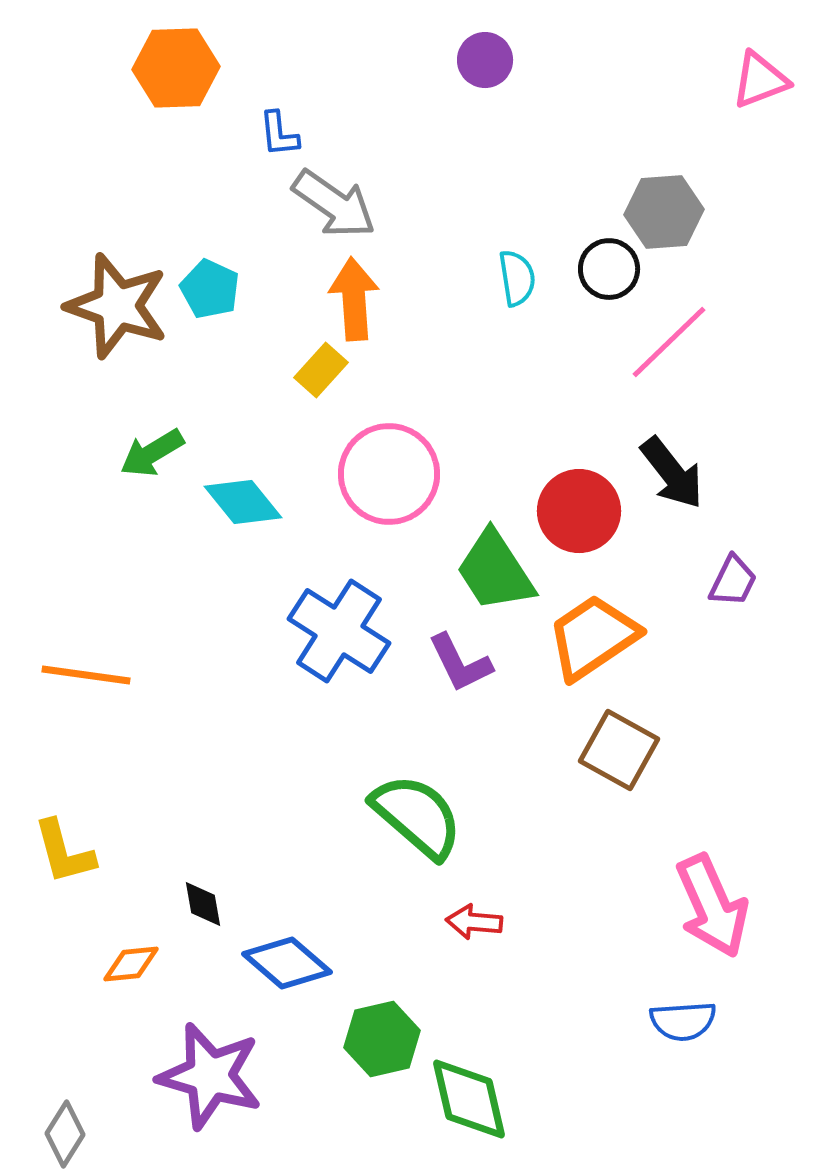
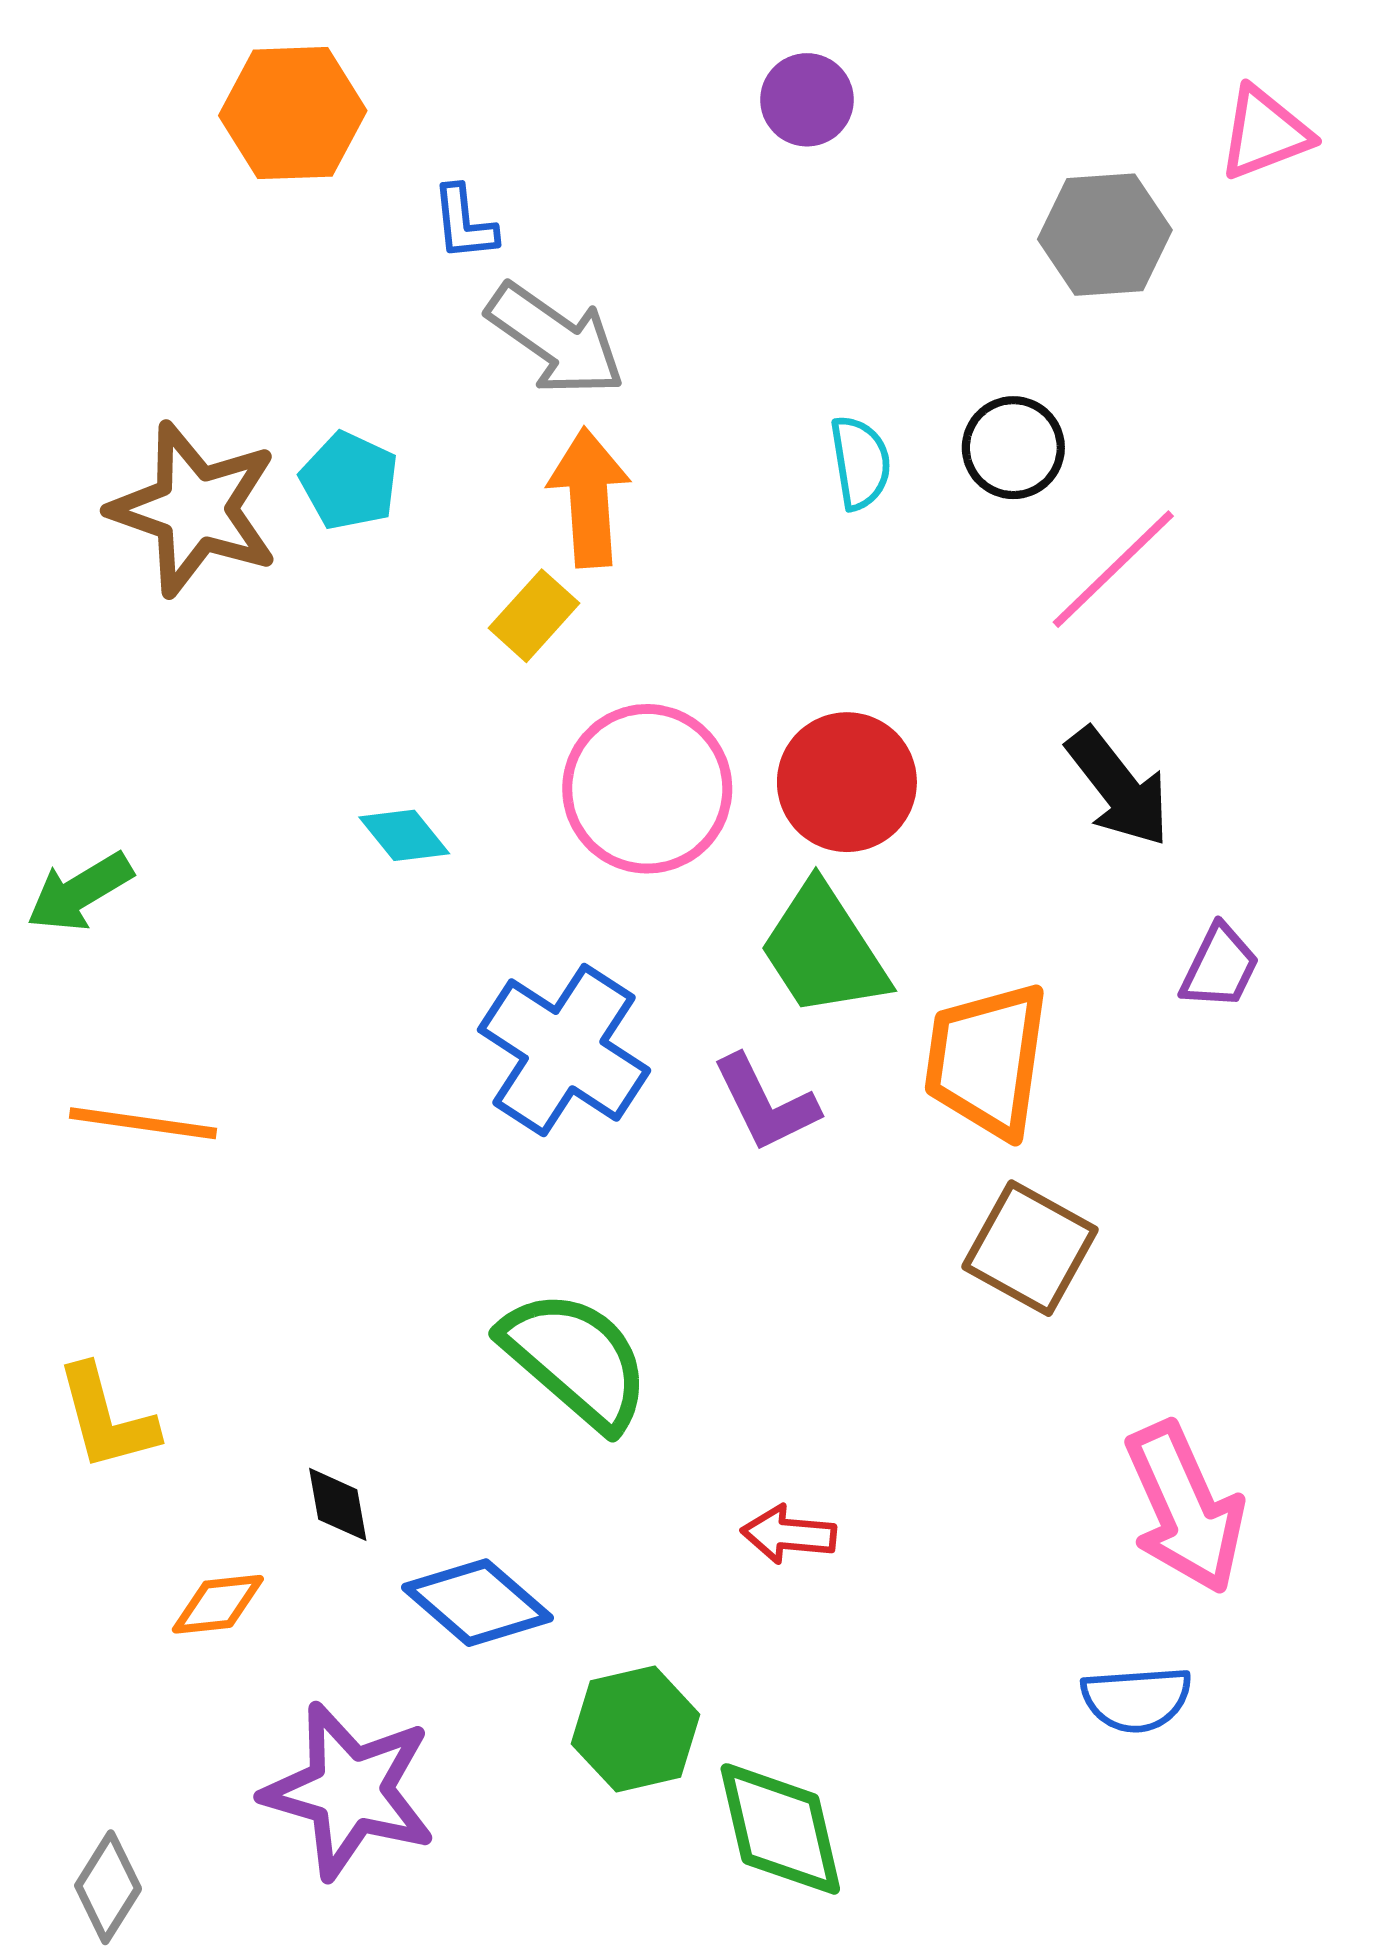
gray hexagon: (664, 212) -> (1105, 235), moved
green arrow: (152, 453) -> (80, 892), moved
cyan diamond: (243, 502) -> (404, 835), size x0.7
red circle: (579, 511) -> (847, 782), moved
orange trapezoid: (593, 637) -> (987, 1060), turned -48
green semicircle: (417, 816) -> (576, 1360), moved

